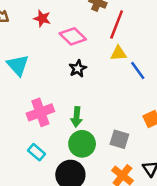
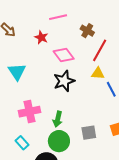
black star: (78, 69) -> (64, 81), size x1.5
gray square: (119, 139) -> (89, 133), moved, turned -35

